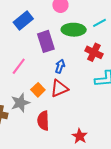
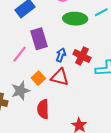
purple rectangle: (46, 41) -> (39, 39), moved
red cross: (94, 52) -> (82, 56), moved
red triangle: (59, 88) -> (60, 77), turned 36

